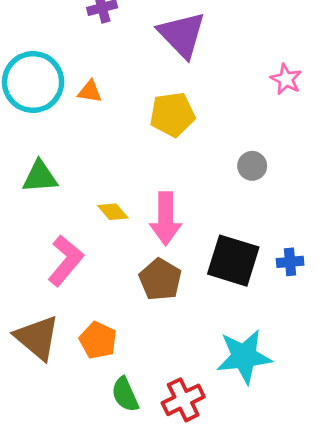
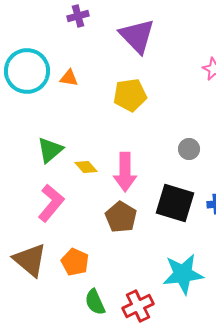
gray circle: (252, 166) -> (189, 149), moved
green triangle: (40, 177) -> (50, 150), moved, turned -36

